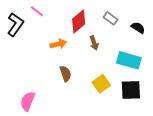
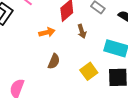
brown semicircle: (65, 74) -> (54, 61), turned 42

